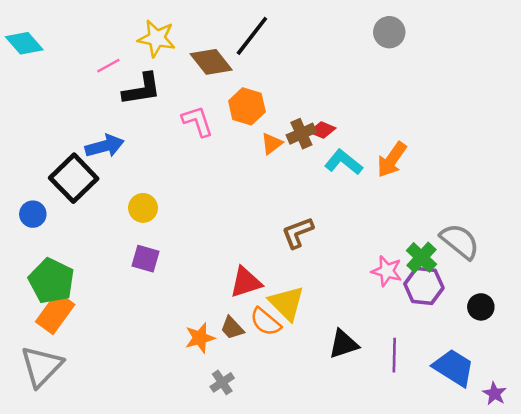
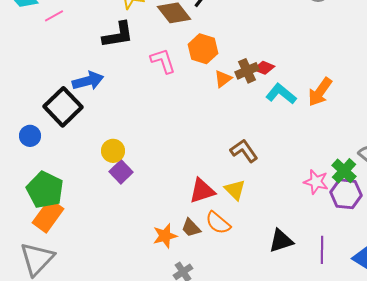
pink line: (108, 66) -> (54, 16), moved
yellow circle: (143, 208) -> (113, 151), moved
brown L-shape: (298, 233) -> (244, 151), turned 76
purple square: (145, 259) -> (121, 172), turned 30
yellow triangle: (287, 303) -> (235, 190), moved, size x0.7

